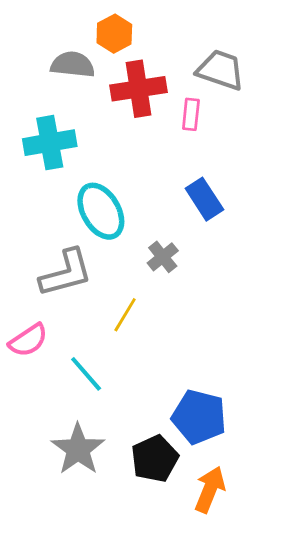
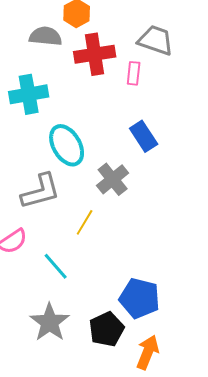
gray cross: (163, 257) -> (113, 179), size x1.4

